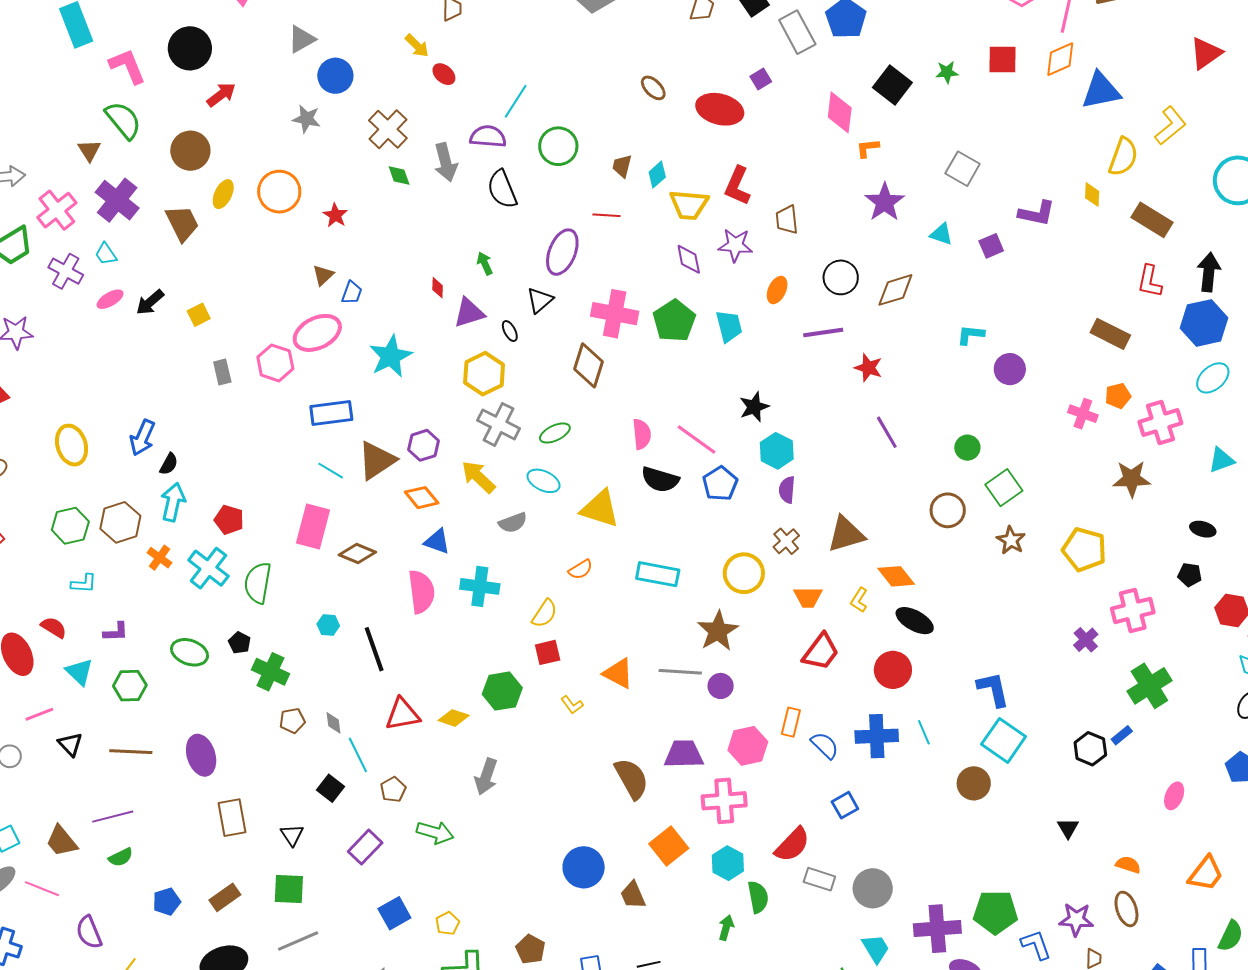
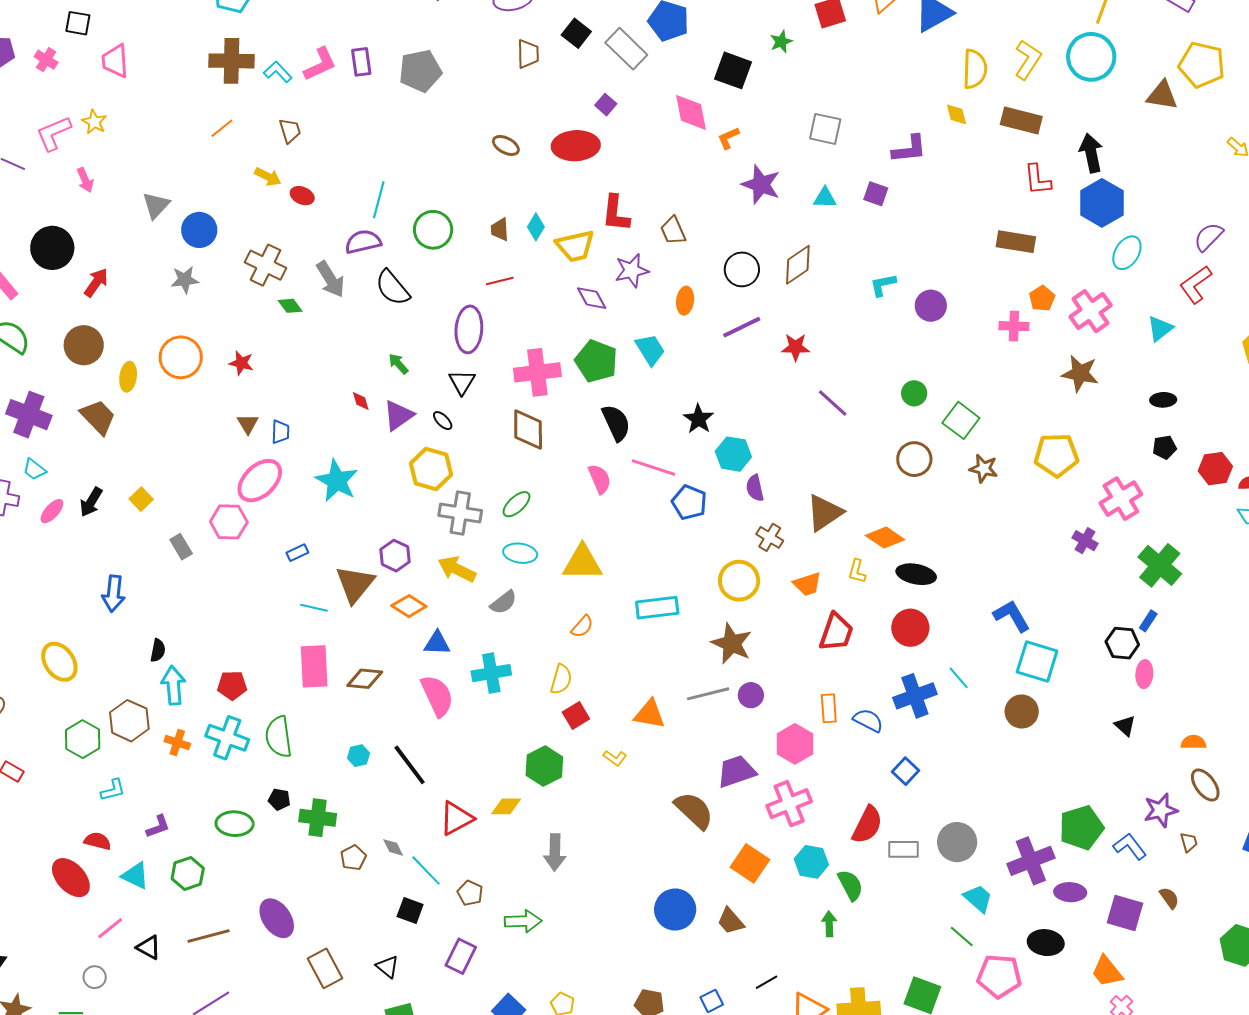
yellow L-shape: (1170, 126) -> (1028, 60), moved
purple square: (991, 246) -> (876, 194), turned -30
blue rectangle: (331, 413) -> (297, 553), size x0.5
blue arrow: (142, 438) -> (113, 594), moved
black semicircle: (660, 479) -> (616, 423), moved, turned -114
brown star: (1132, 479) -> (1080, 373), turned 30
pink ellipse: (1174, 796) -> (1144, 674), moved

